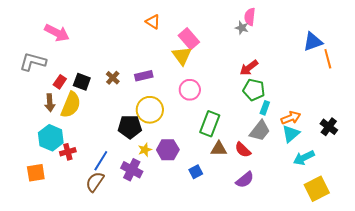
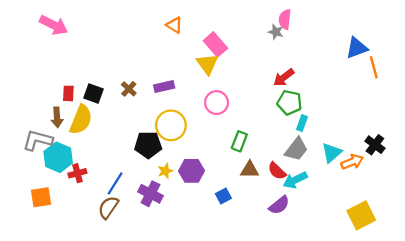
pink arrow: (57, 33) -> (54, 25), moved
gray L-shape: (33, 62) -> (38, 140), moved
red rectangle: (60, 82) -> (68, 93), turned -32
orange arrow: (291, 118) -> (352, 162), moved
green rectangle: (210, 124) -> (239, 141), size x0.7
cyan arrow: (304, 158) -> (295, 180), moved

